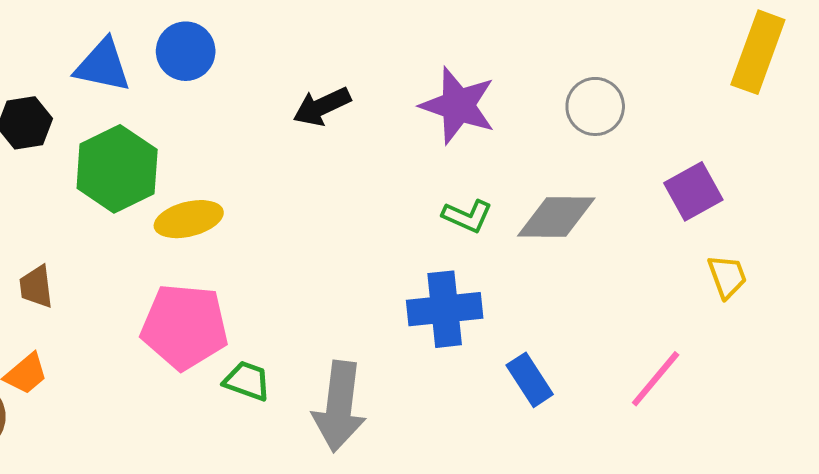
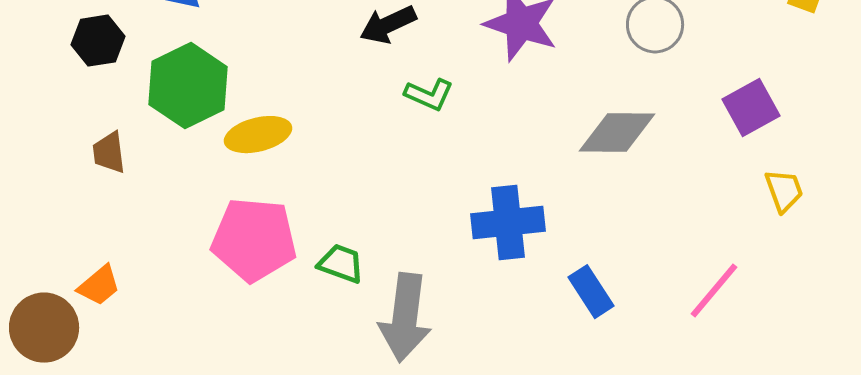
green L-shape: (467, 216) -> (429, 95), moved
brown trapezoid: (36, 287) -> (109, 153), moved
green trapezoid: (247, 381) -> (341, 264), moved

